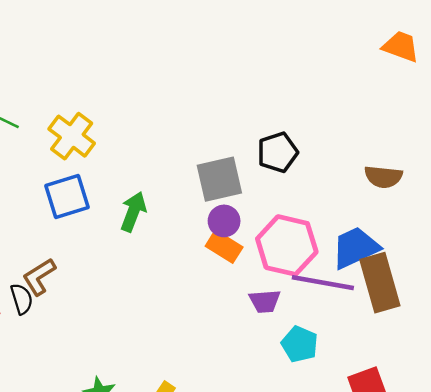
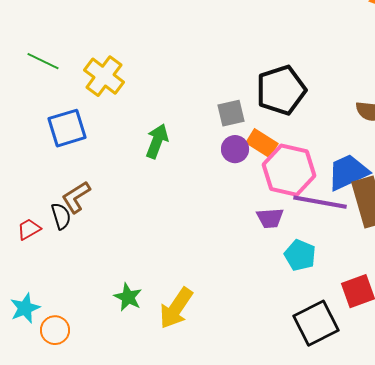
black pentagon: (278, 152) -> (281, 90), size x1.4
gray square: (219, 179) -> (231, 113), size x0.7
blue square: (67, 197) -> (67, 128), moved
orange rectangle: (224, 247) -> (262, 143), moved

